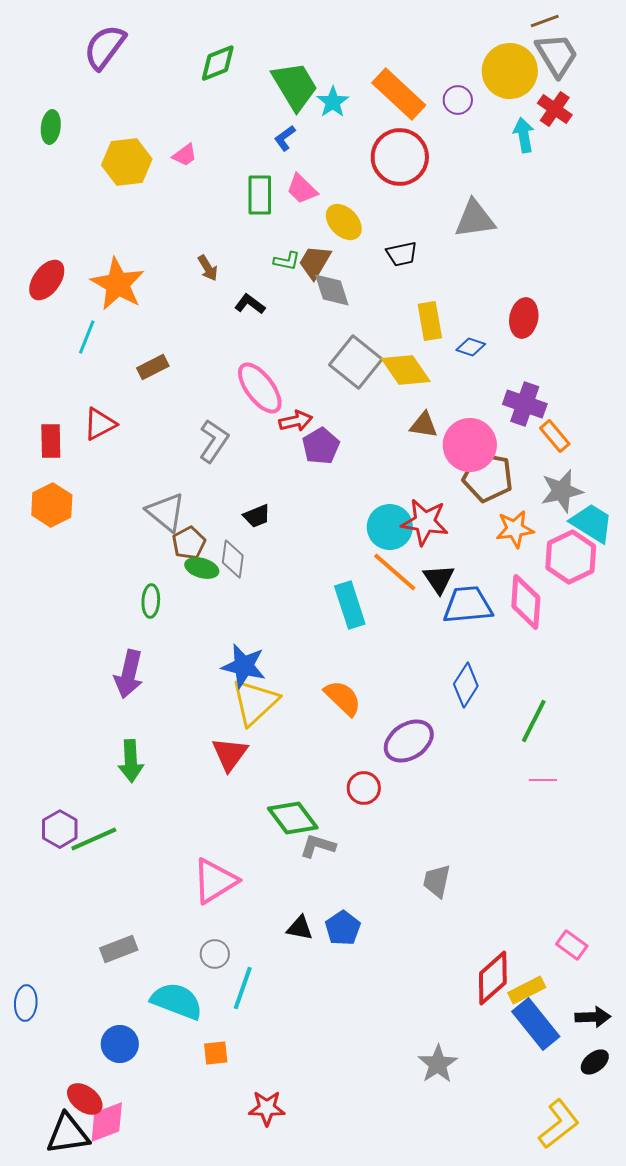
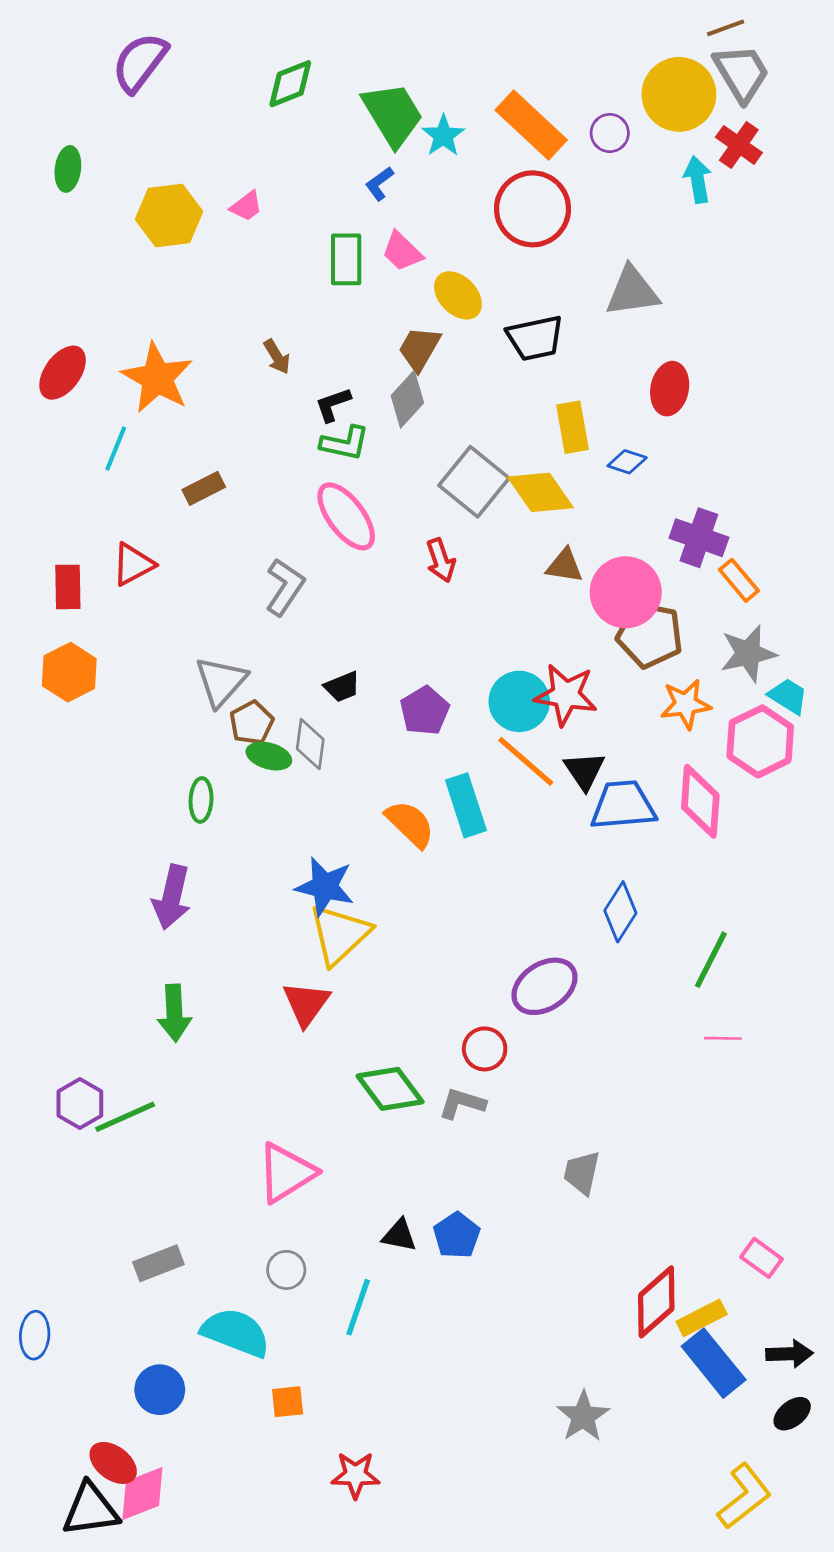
black trapezoid: (402, 254) -> (535, 338), size x1.4
green L-shape: (287, 261) -> (345, 443), moved, size x1.4
gray diamond: (332, 290) -> (407, 399), moved, turned 60
black L-shape: (250, 304) -> (333, 405), turned -56
red ellipse: (524, 318) -> (670, 389), moved
red arrow: (296, 421) -> (441, 560), moved, turned 84
purple pentagon: (321, 446) -> (425, 711), moved
gray triangle: (166, 512) -> (221, 681), turned 33
cyan trapezoid: (592, 523) -> (788, 696), size x0.7
orange semicircle: (343, 698) -> (410, 824), moved
gray L-shape: (318, 846) -> (462, 1103), moved
cyan line: (243, 988) -> (358, 1307), moved

